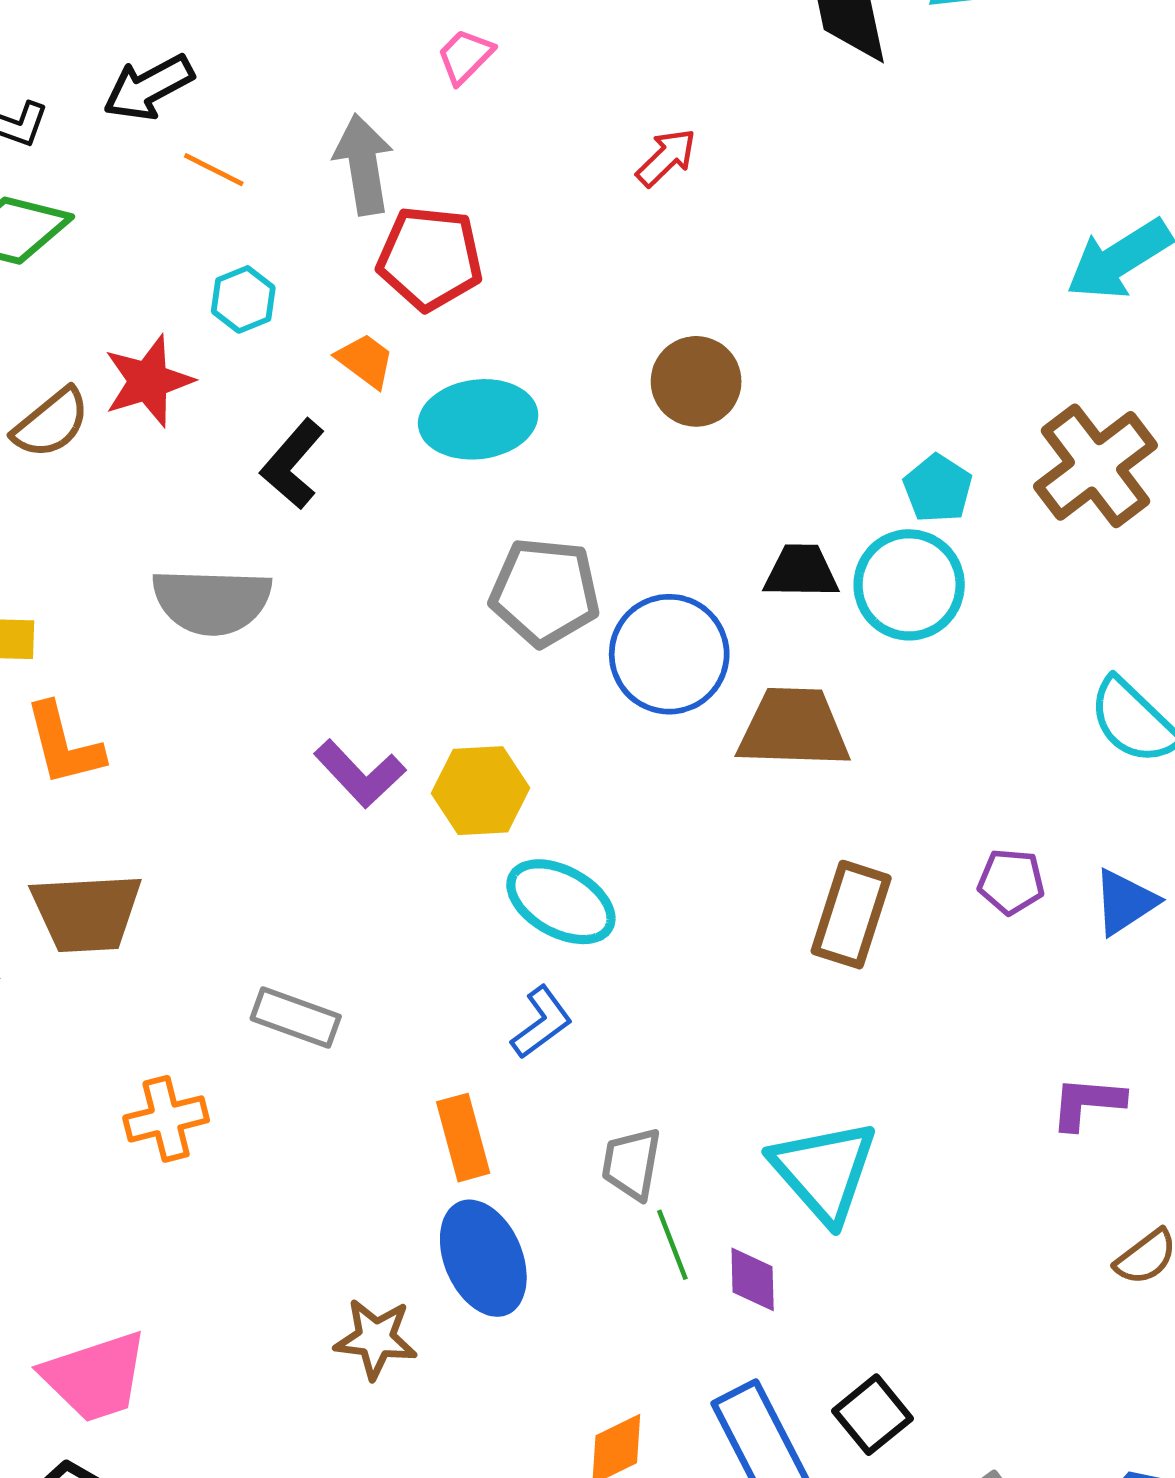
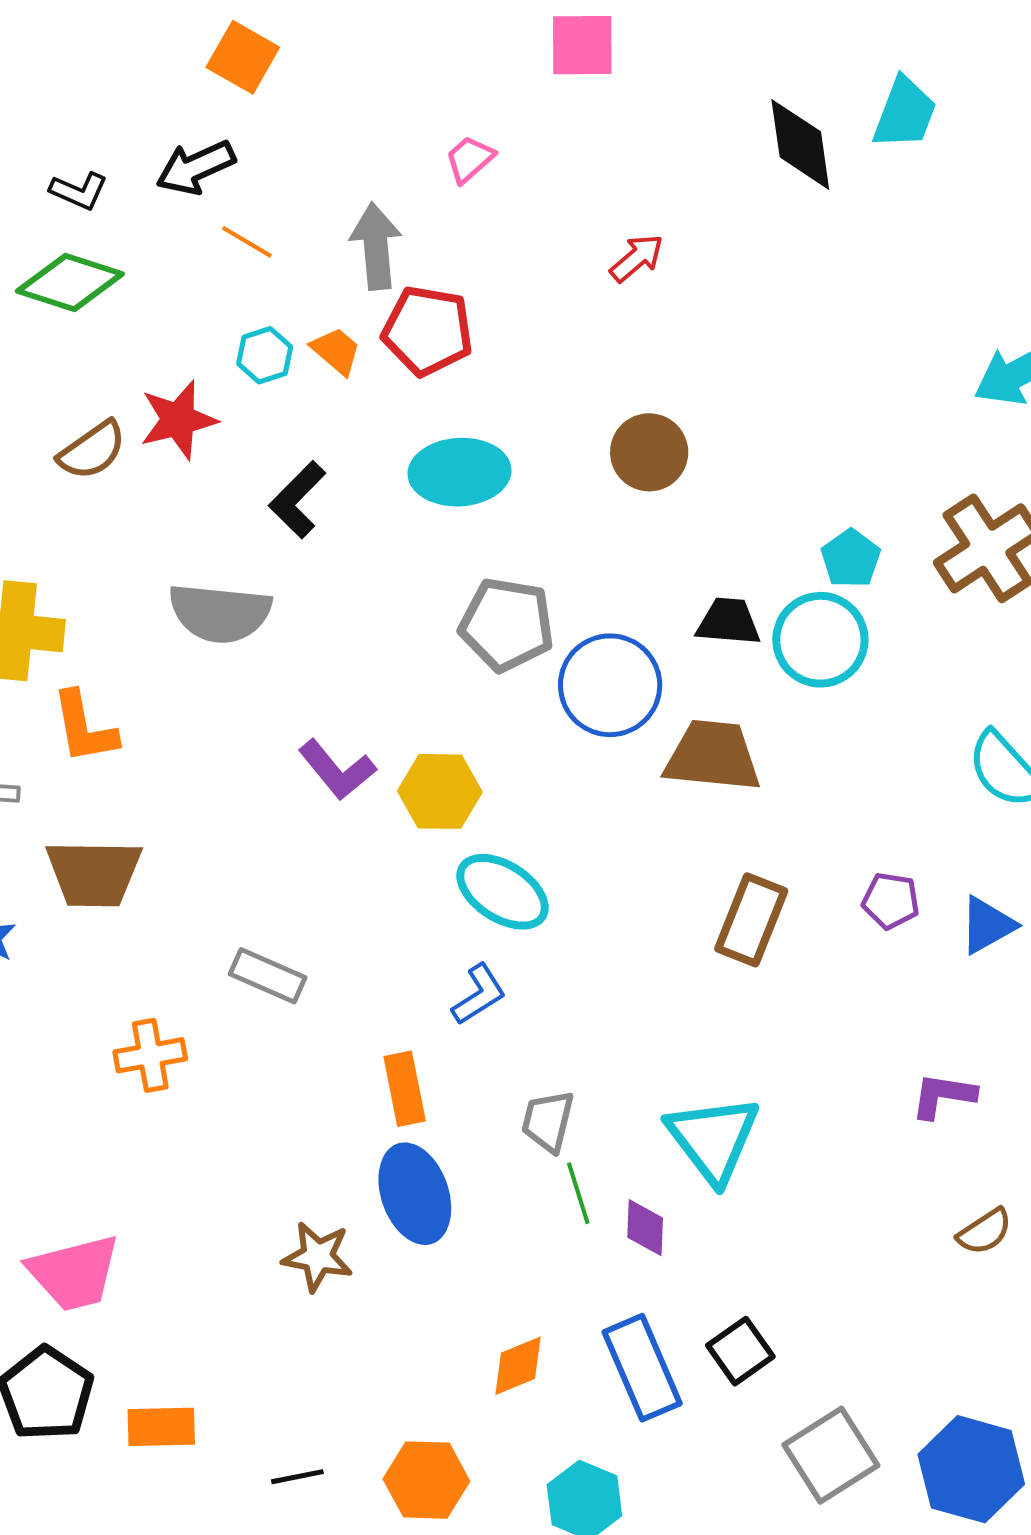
orange trapezoid: (365, 361) -> (336, 351), moved

